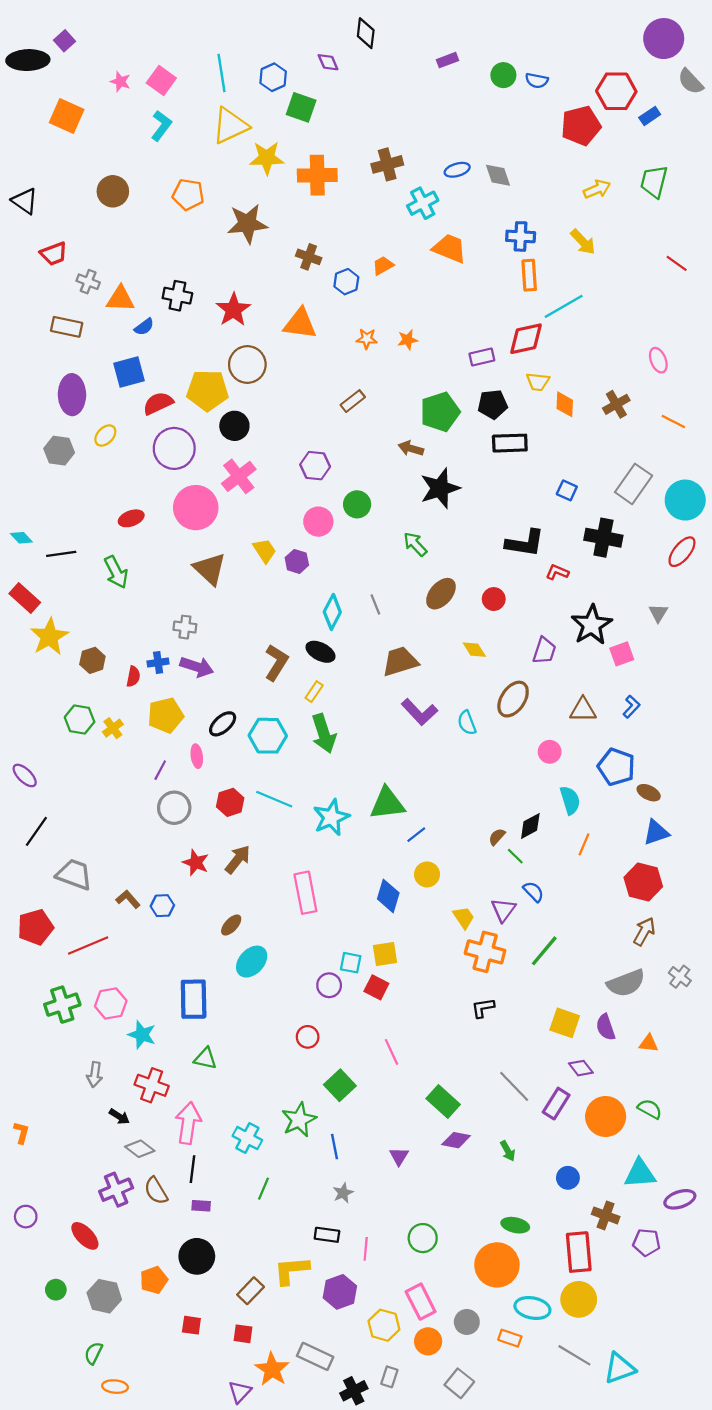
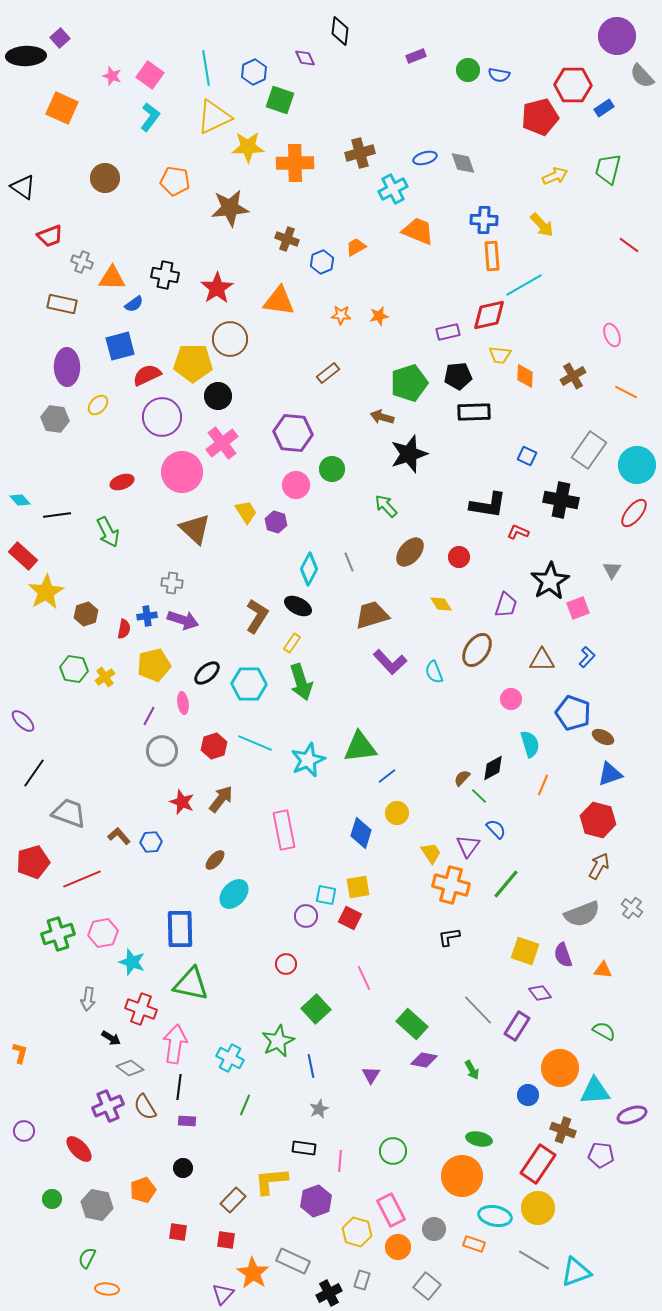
purple hexagon: (315, 466) -> (293, 433), size x1.4
green triangle: (205, 1058) -> (191, 984), size x1.6
orange circle: (606, 1116) -> (560, 1068), moved
red rectangle: (579, 1252) -> (538, 1164), turned 39
black circle: (197, 1256) -> (183, 1168), size x0.6

